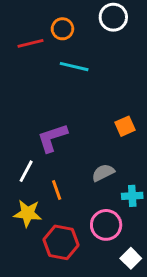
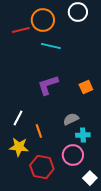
orange circle: (62, 29) -> (43, 20), size x1.5
purple L-shape: (52, 138) -> (48, 85), moved
cyan cross: (132, 196) -> (83, 135), moved

